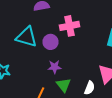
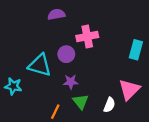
cyan triangle: (26, 37) -> (40, 65), moved

